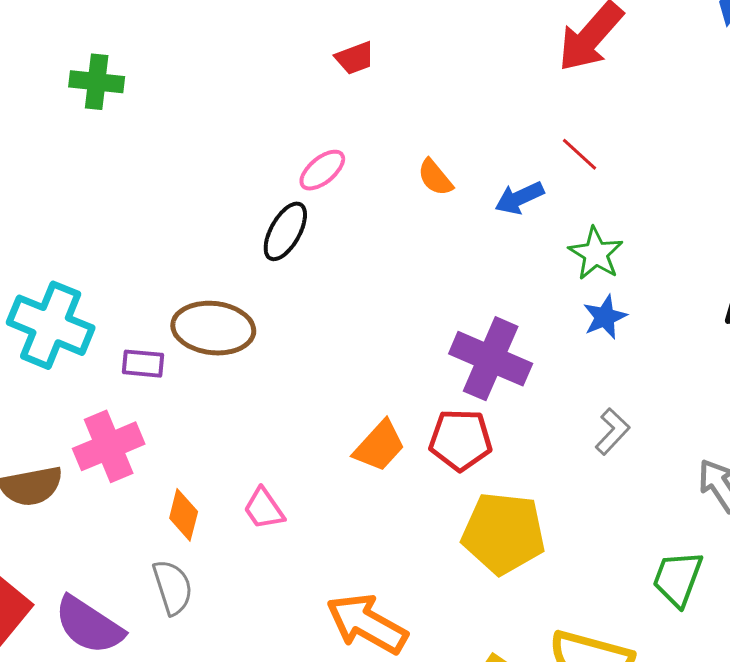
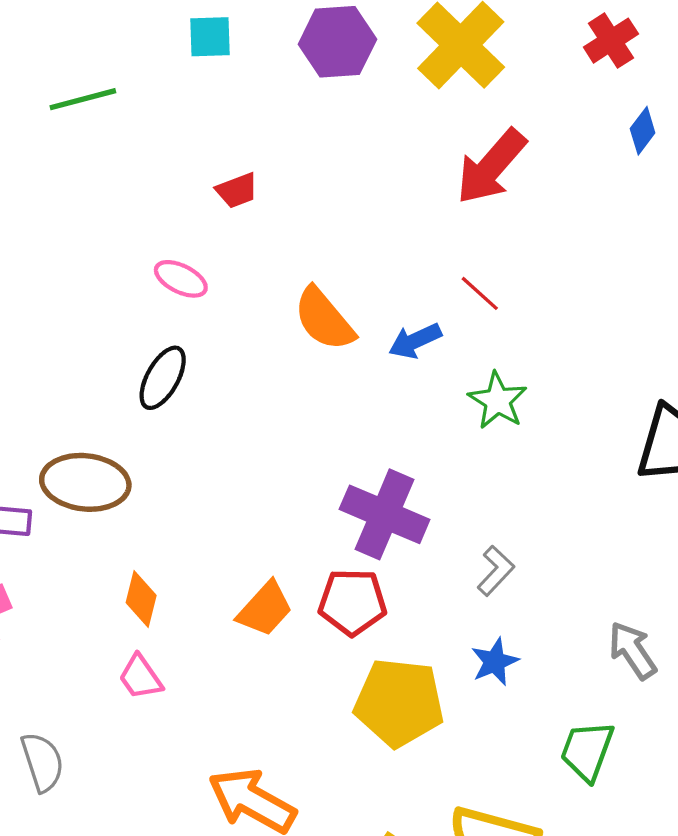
pink ellipse: (322, 170) -> (181, 279), moved, turned 66
orange semicircle: (435, 178) -> (324, 319), size x1.6
blue star: (605, 317) -> (495, 662), moved
gray L-shape: (612, 431) -> (496, 571), moved
orange diamond: (184, 515) -> (141, 599), moved

